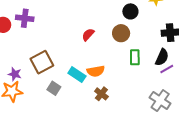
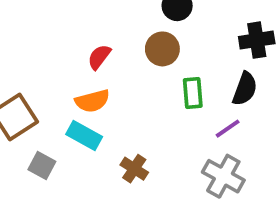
purple line: (167, 69) -> (228, 129), moved
orange semicircle: (96, 71) -> (92, 101), moved
gray cross: (160, 101) -> (223, 176), moved

